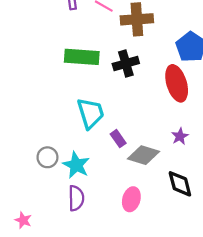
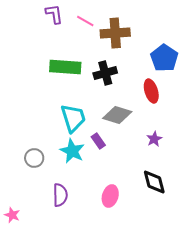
red ellipse: (177, 83) -> (151, 91), size x0.7
gray diamond: (144, 155) -> (117, 115), moved
cyan star: (76, 165) -> (72, 151), moved

